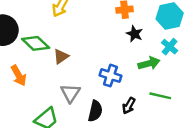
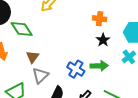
brown triangle: (61, 56) -> (33, 57), moved, turned -32
green arrow: (149, 63) -> (99, 66), moved

